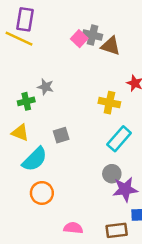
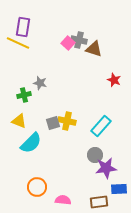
yellow cross: (109, 103) -> (67, 121), moved
orange circle: (42, 193) -> (37, 187), moved

